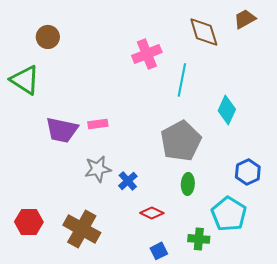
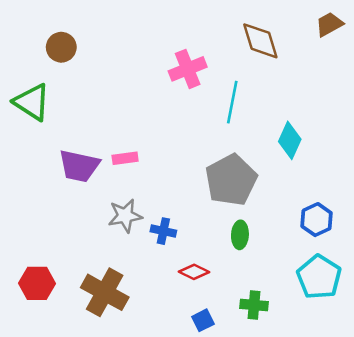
brown trapezoid: (245, 19) -> (329, 24), moved
blue cross: (128, 181) -> (163, 231), turned -36
cyan pentagon: (229, 214) -> (319, 277), moved

